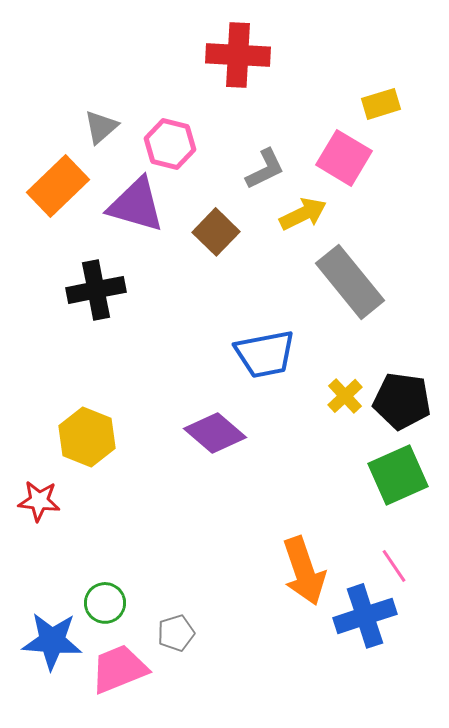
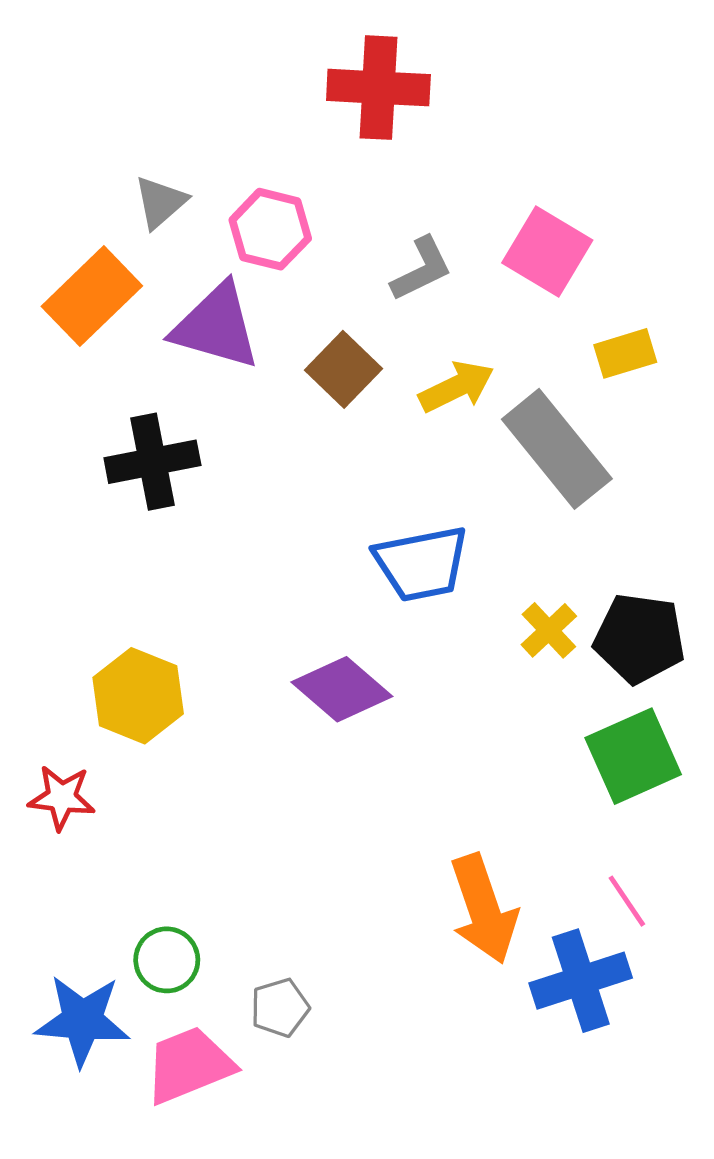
yellow rectangle: (381, 104) -> (625, 353), moved
yellow arrow: (303, 214) -> (456, 387), moved

